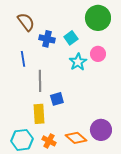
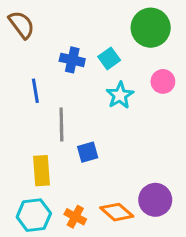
brown semicircle: (26, 22) -> (22, 25), moved
pink circle: (98, 54) -> (163, 81), moved
yellow rectangle: (39, 114) -> (41, 171), moved

